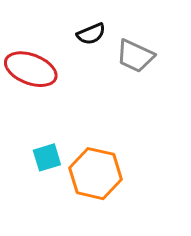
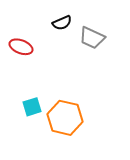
red ellipse: (31, 69) -> (21, 47), size x0.7

